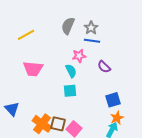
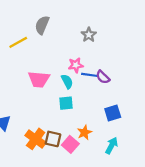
gray semicircle: (68, 26) -> (42, 25), moved
blue line: (92, 41) -> (90, 75), moved
pink trapezoid: (33, 69) -> (39, 79), moved
orange star: (117, 118) -> (84, 132), moved

